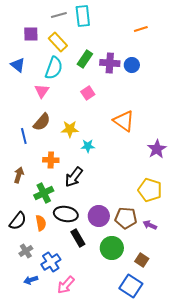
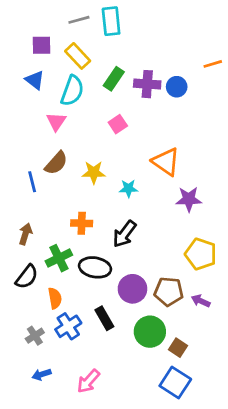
orange line: (141, 29) -> (213, 64), moved
blue triangle: (18, 65) -> (35, 80), moved
cyan star: (88, 146) -> (128, 188), moved
purple star: (157, 149) -> (189, 199), moved, turned 30
orange cross: (51, 160) -> (82, 223), moved
black arrow: (74, 177) -> (124, 234), moved
black ellipse: (66, 214) -> (95, 267), moved
black semicircle: (18, 221) -> (27, 277), moved
brown square: (142, 260) -> (178, 348), moved
blue cross: (51, 262) -> (68, 326), moved

